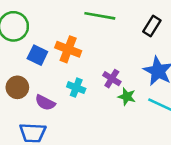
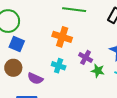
orange cross: (68, 49) -> (62, 37), moved
blue square: (37, 55) -> (17, 44), moved

